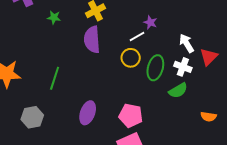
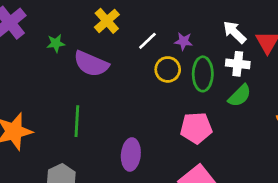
purple star: (150, 22) -> (184, 41), moved
white line: (137, 37) -> (147, 41), moved
purple semicircle: (92, 40) -> (91, 64), moved, turned -48
pink pentagon: (131, 115) -> (196, 128), moved

